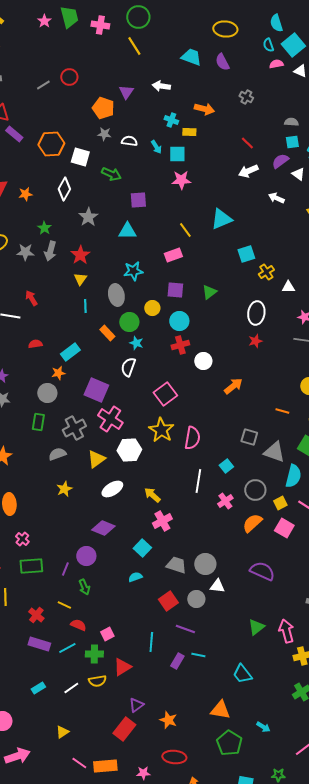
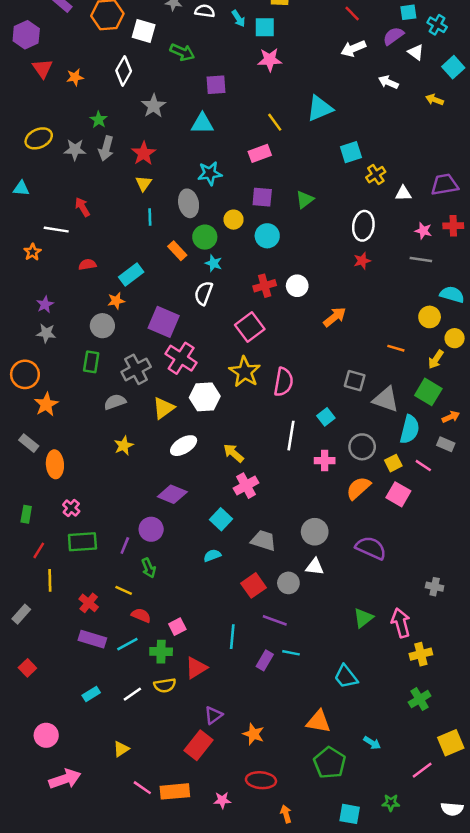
red cross: (180, 345) -> (265, 286), moved
pink cross: (225, 501) -> (325, 461), turned 35
gray circle: (205, 564) -> (315, 532), moved

